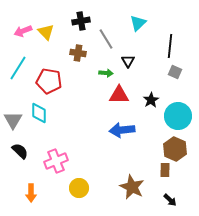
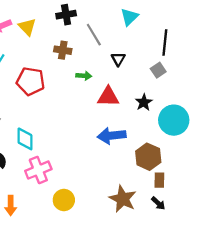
gray square: (175, 72) -> (158, 70), moved, turned 32
green arrow: (106, 73) -> (84, 76), moved
cyan diamond: (39, 113) -> (25, 139), moved
brown hexagon: (175, 149) -> (148, 157), moved
black arrow: (170, 200) -> (158, 203), moved

